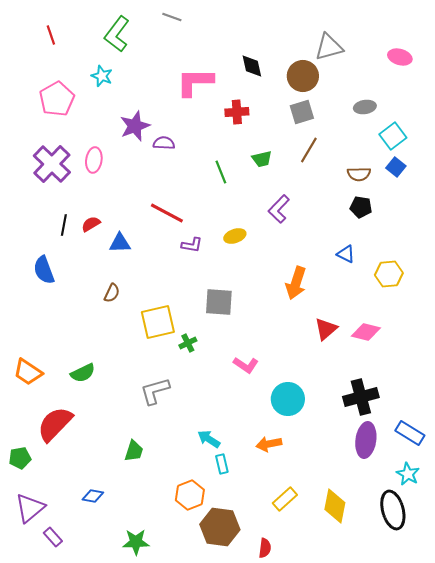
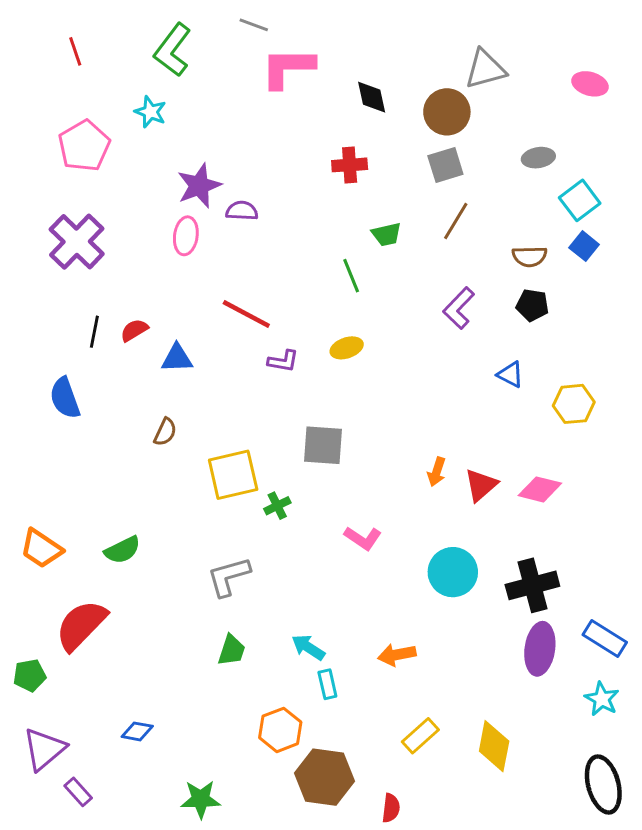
pink L-shape: (195, 82) -> (288, 68), moved
pink ellipse: (94, 160) -> (186, 236), moved
green line: (221, 172) -> (351, 276), moved
purple L-shape: (279, 209) -> (459, 308), moved
orange arrow: (296, 283) -> (437, 472), moved, size x0.6
cyan circle: (288, 399) -> (453, 572), moved
green trapezoid: (134, 451) -> (232, 650), moved
black ellipse: (393, 510) -> (603, 784), moved

